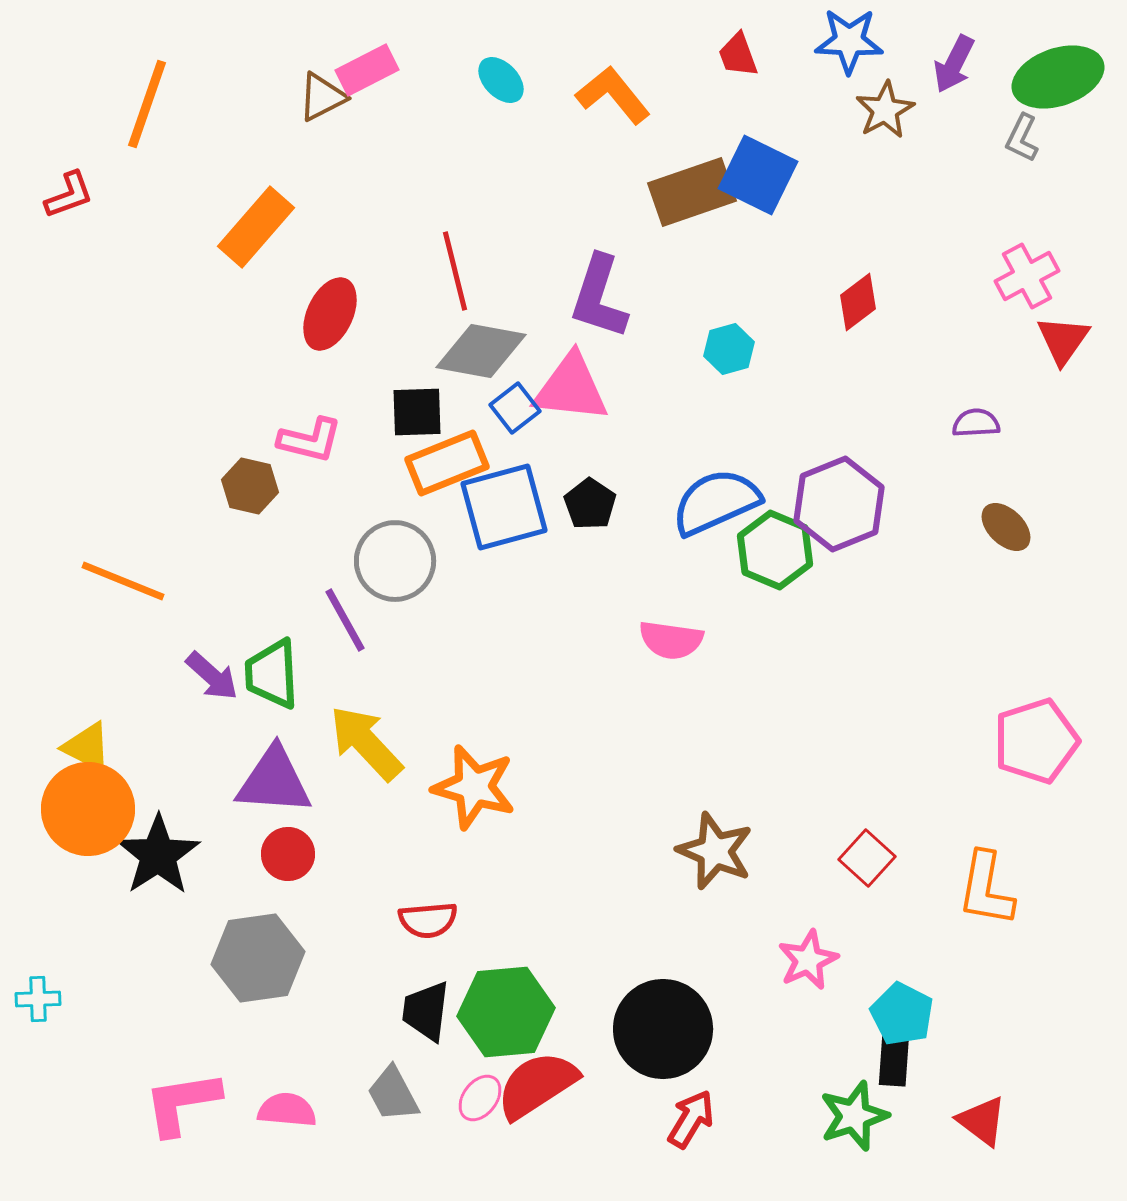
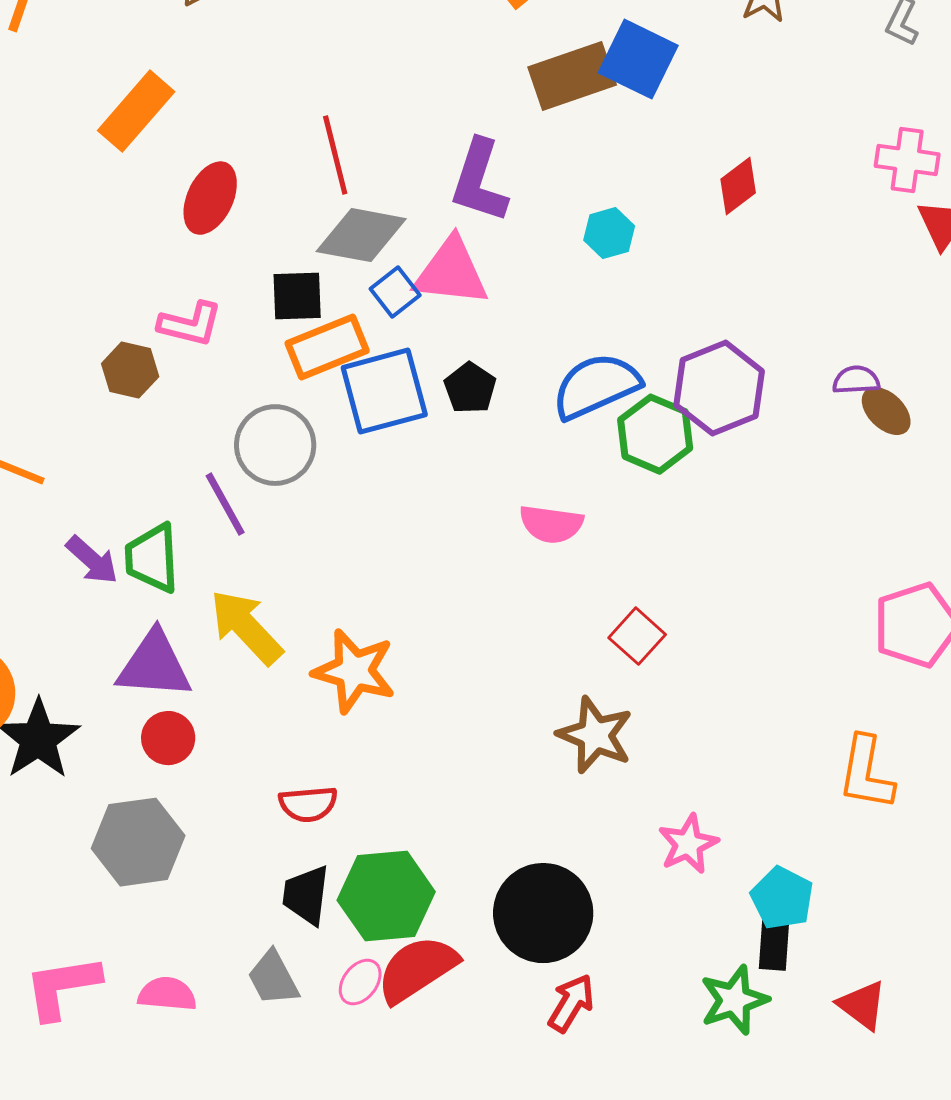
pink cross: (1027, 276) -> (907, 160), turned 36
purple semicircle: (976, 423) -> (856, 380), moved
red square: (867, 858) -> (637, 636), moved

